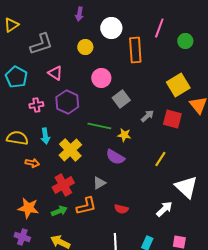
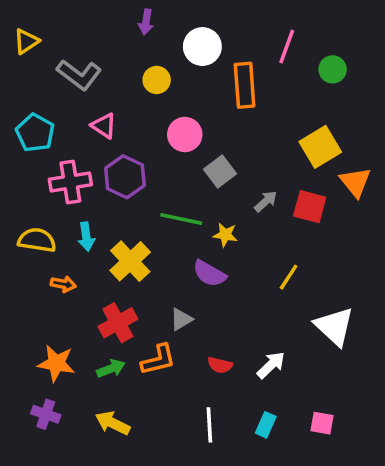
gray L-shape: (41, 44) -> (79, 75), turned 55
pink cross: (36, 105) -> (70, 182), size x1.6
white arrow: (164, 209) -> (271, 365), moved

